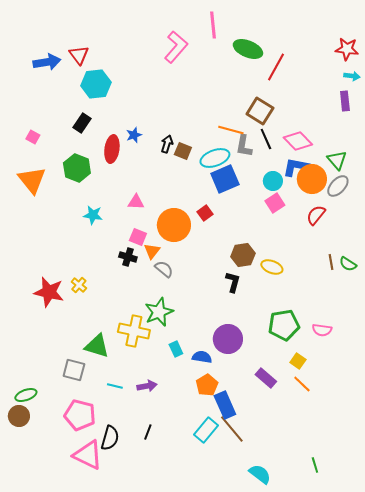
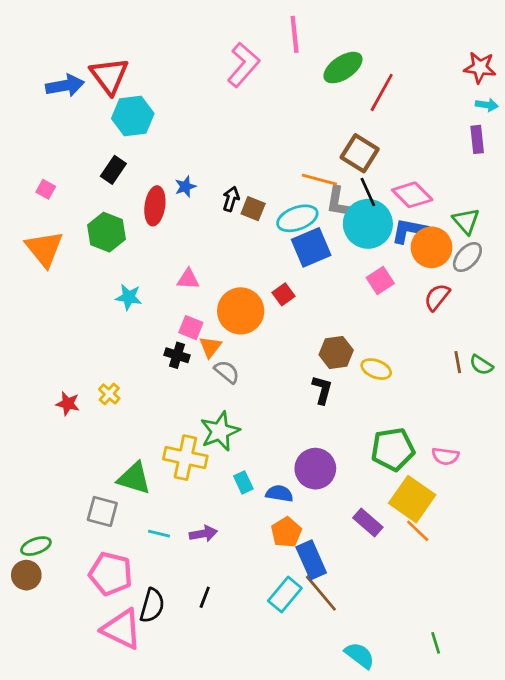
green ellipse: (248, 49) -> (343, 68), turned -56
red triangle: (79, 55) -> (109, 76), size x1.4
cyan circle: (273, 181) -> (368, 224), moved, size x1.8
red star: (49, 292) -> (68, 404), size x0.6
yellow square: (298, 361) -> (412, 499), size x2.0

